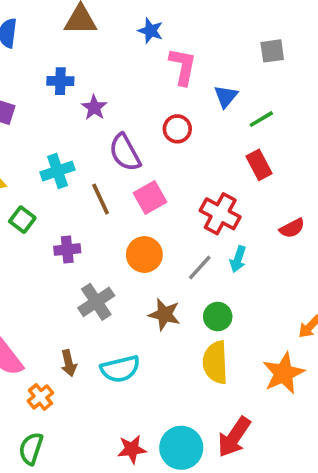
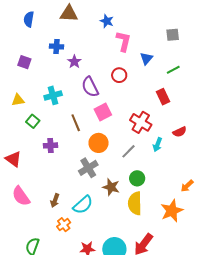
green line: (261, 119) -> (173, 70), moved
brown line: (101, 199) -> (76, 123), moved
purple cross: (67, 249) -> (50, 145), moved
cyan arrow: (238, 259) -> (157, 145), moved
gray cross: (96, 302) -> (88, 168), moved
brown star: (164, 314) -> (111, 187), moved
brown arrow: (69, 363) -> (55, 200), turned 32
cyan semicircle: (120, 369) -> (83, 205), turned -30
orange cross: (40, 397) -> (64, 225), moved

